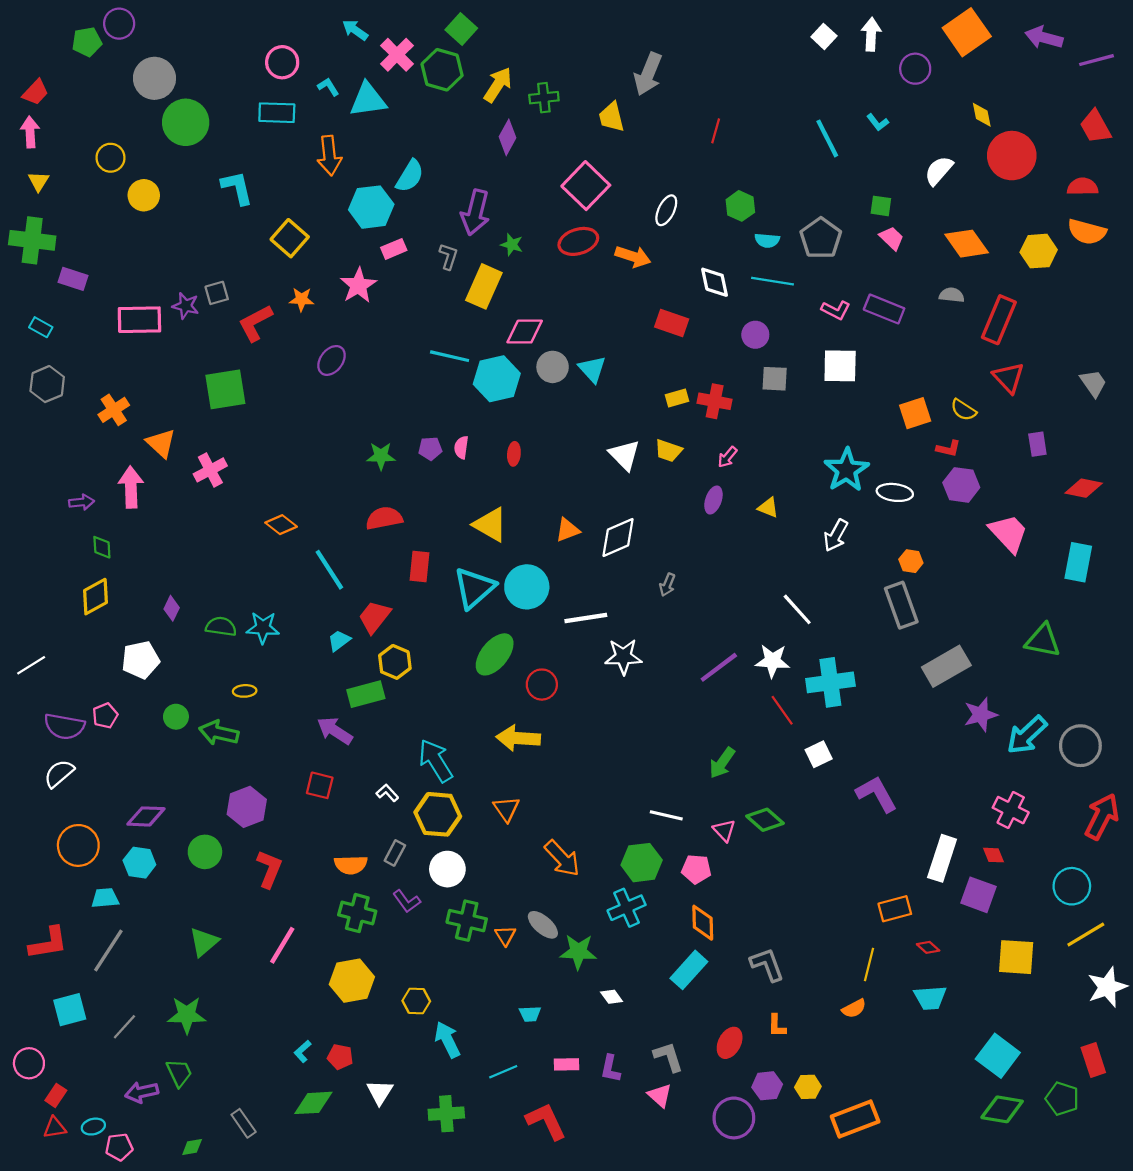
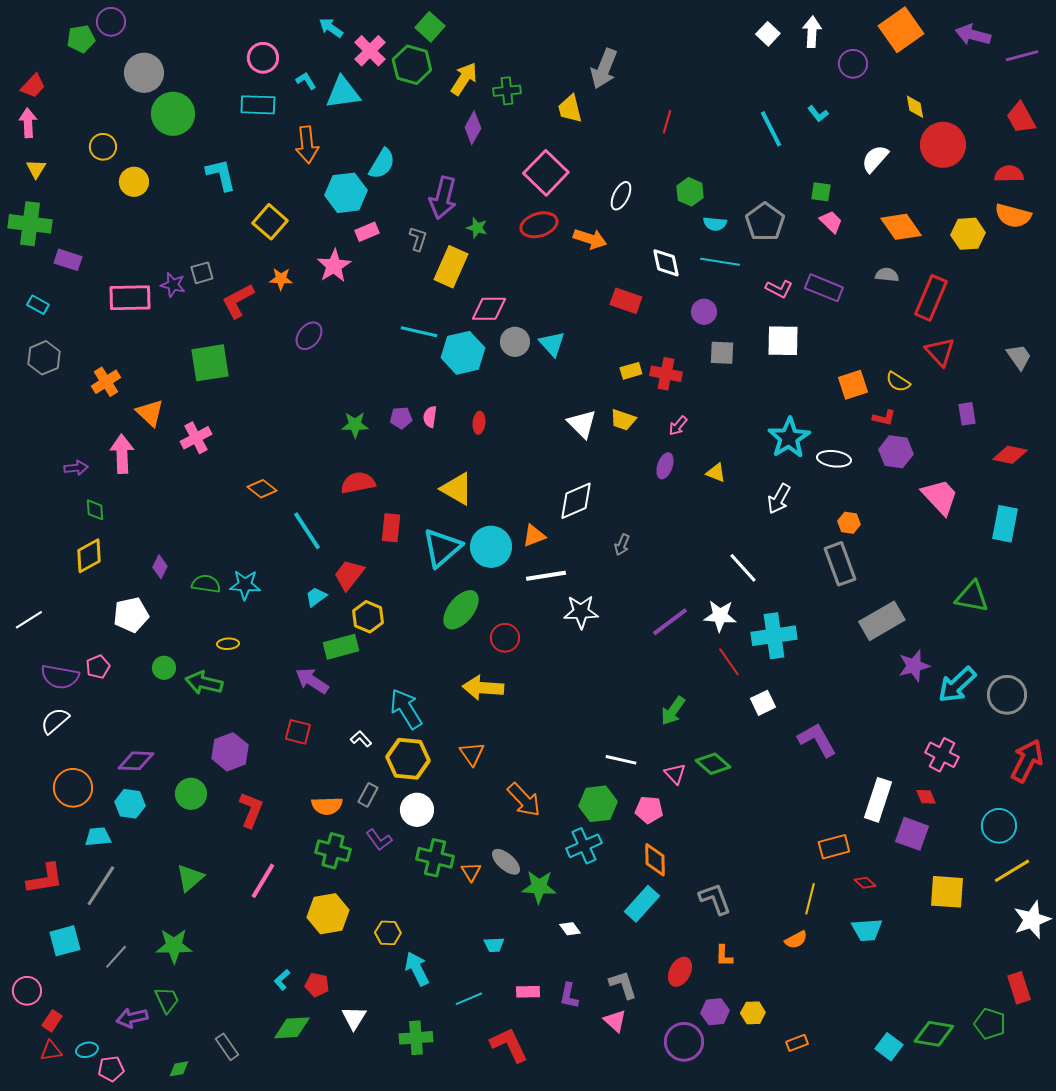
orange triangle: (568, 530) -> (534, 536), moved
cyan square: (998, 1056) -> (889, 1047), moved, size x0.7
orange rectangle: (855, 1119) -> (797, 1043), size x0.5

